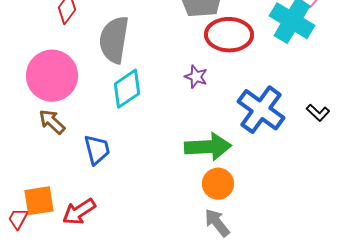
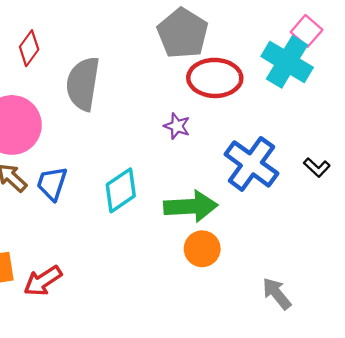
cyan diamond: (127, 89) -> (121, 190), moved
blue trapezoid: (97, 150) -> (52, 183), moved, turned -148
gray arrow: (217, 223) -> (277, 293), moved

